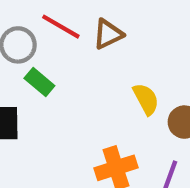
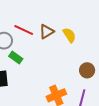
yellow semicircle: (146, 99) -> (69, 35), moved

